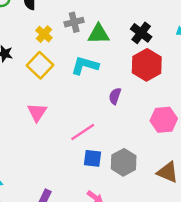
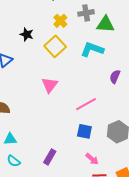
blue square: (93, 158) -> (84, 131), moved

